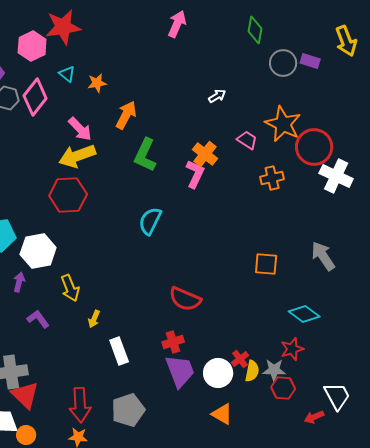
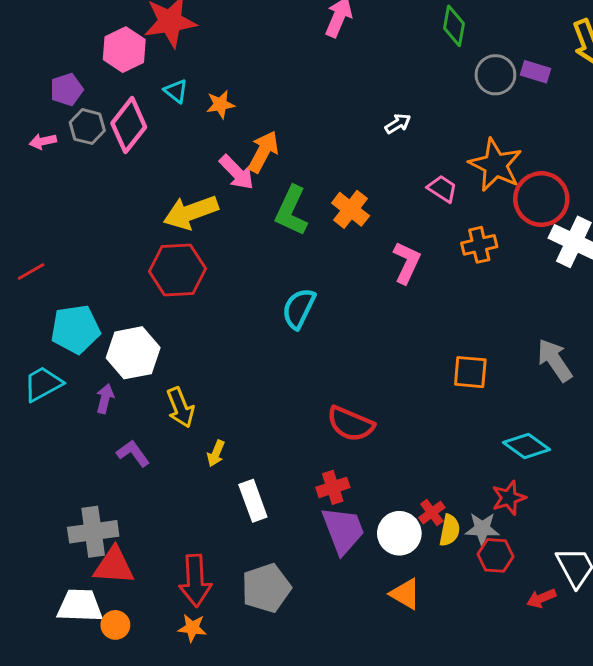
pink arrow: (80, 129) -> (237, 172), moved
orange cross: (205, 154) -> (351, 209), moved
pink L-shape: (195, 174) -> (407, 263), moved
red triangle: (25, 395) -> (114, 566), turned -40

